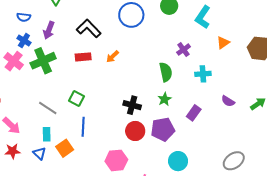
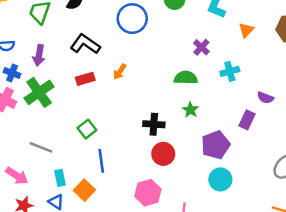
green semicircle: (166, 72) -> (186, 78), turned -66
green square: (77, 98) -> (87, 129), turned 35
gray line: (48, 108) -> (41, 147), moved
purple rectangle: (194, 113) -> (247, 120), moved
purple pentagon: (163, 129) -> (216, 145), moved

